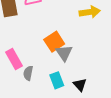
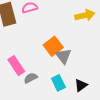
gray semicircle: (28, 73) -> (31, 78), turned 56
black triangle: (80, 85) -> (81, 85), turned 40

